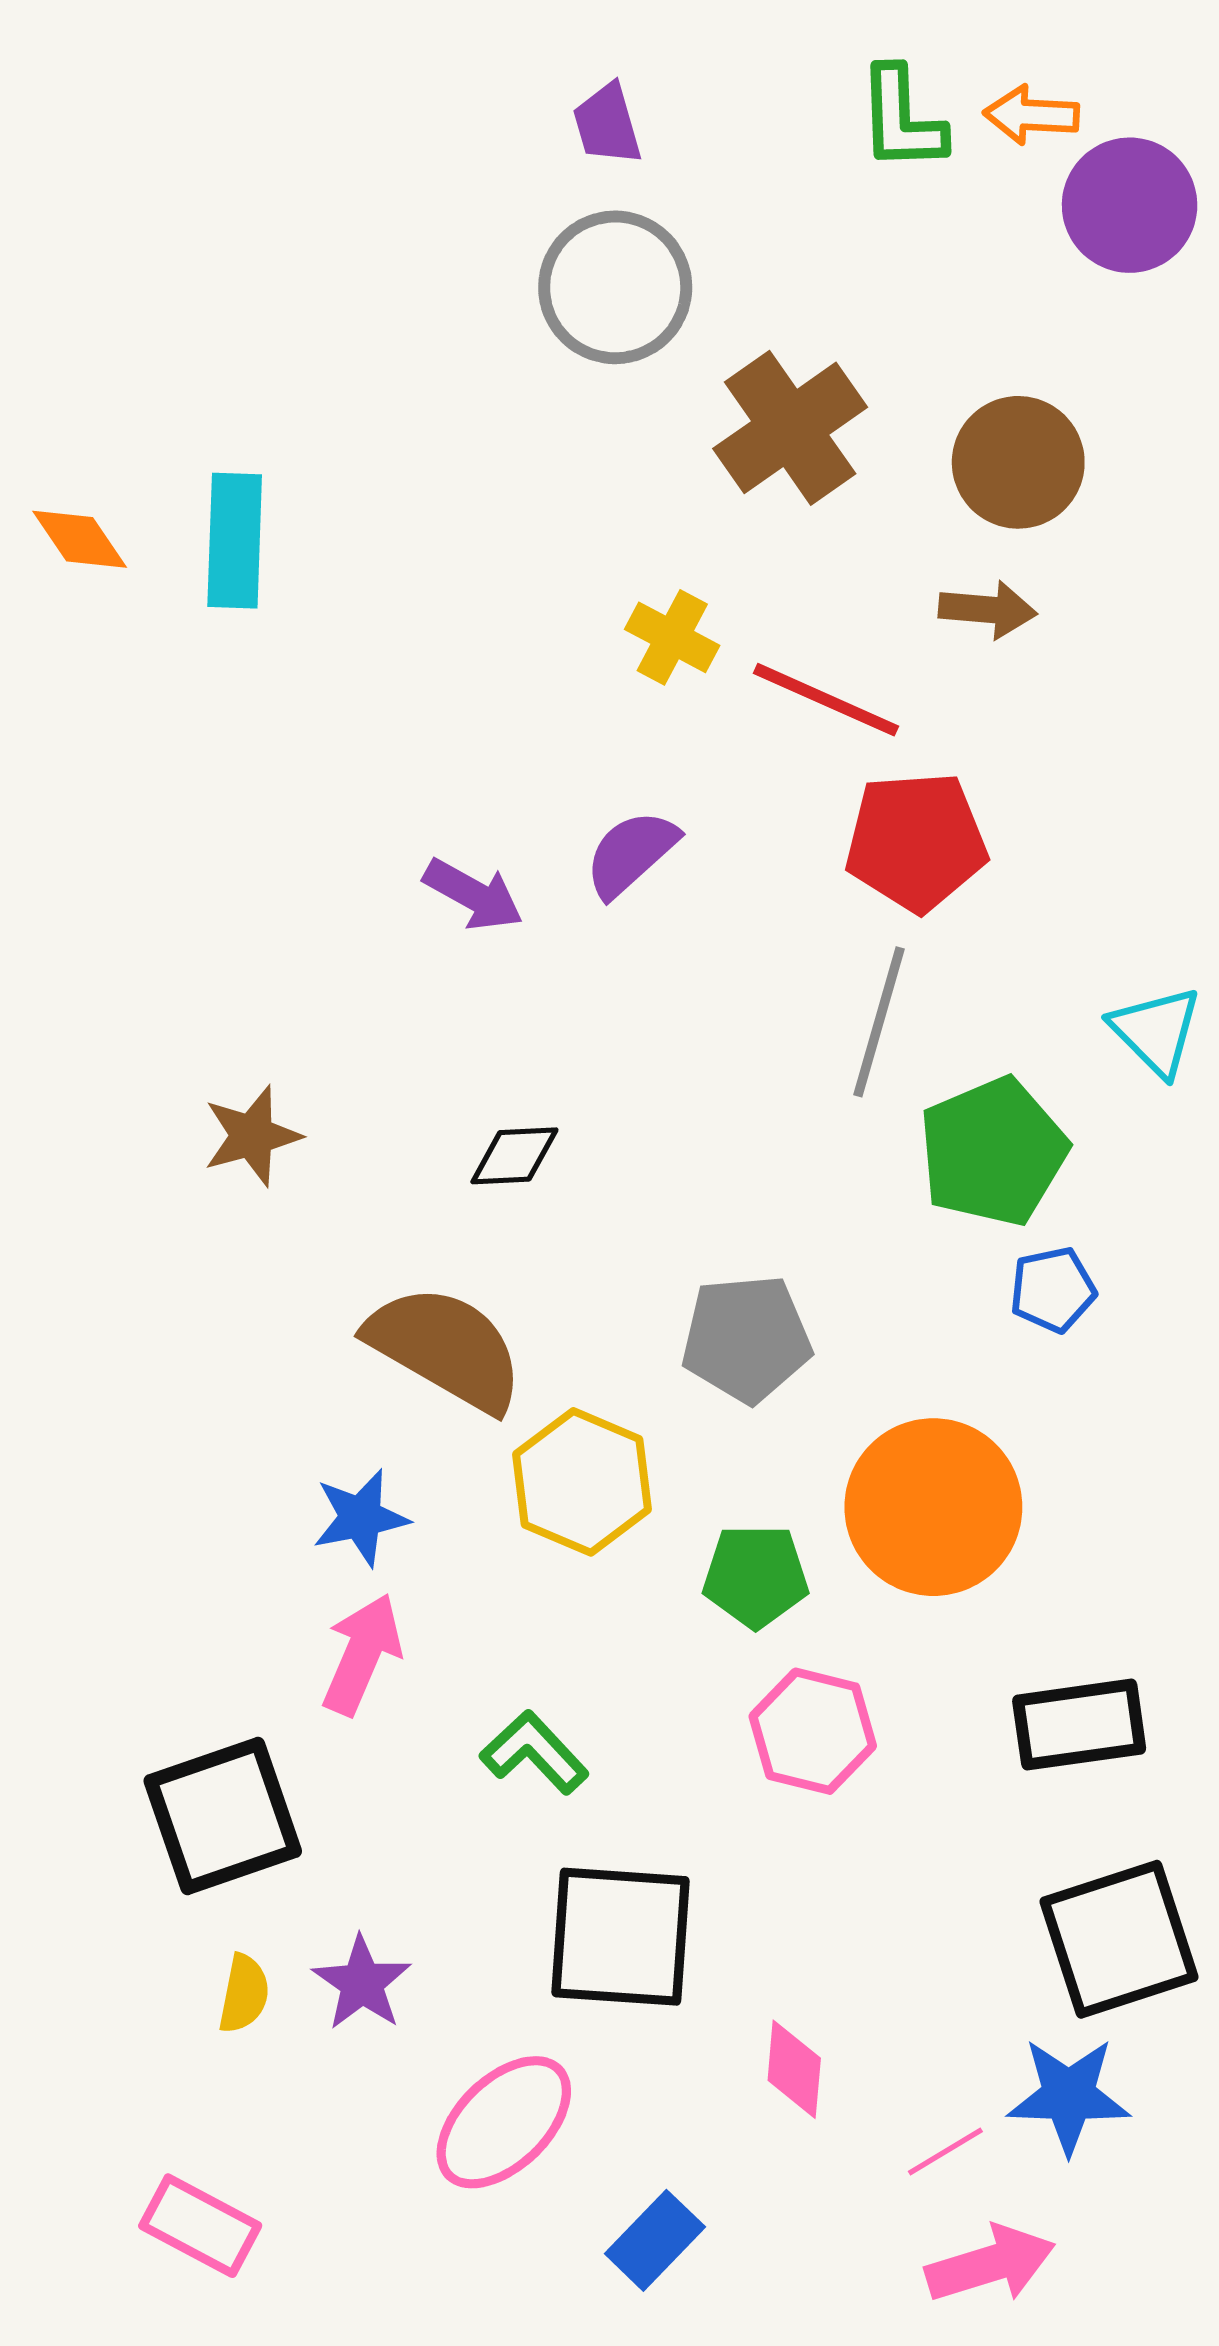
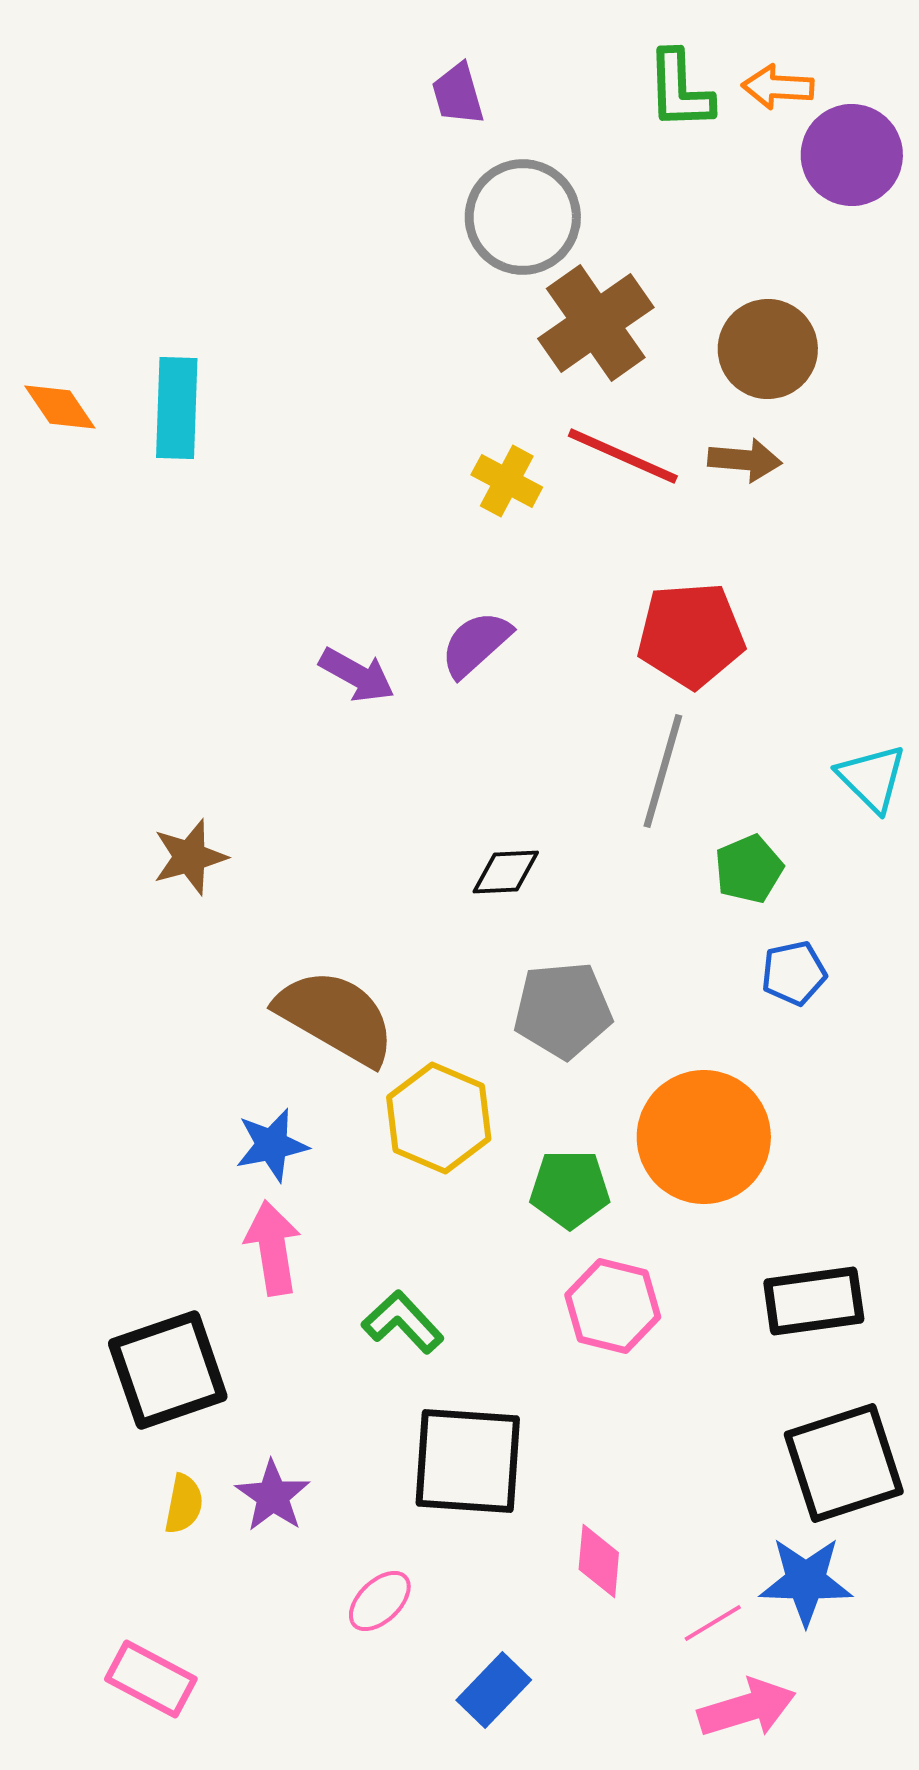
gray circle: (615, 287) -> (523, 217), moved
red line: (826, 700) -> (623, 456), moved
green pentagon: (993, 1152) -> (749, 869), size x0.6
black diamond: (514, 1156) -> (506, 872), moved
pink arrow: (362, 1654) -> (273, 1248), turned -32
pink ellipse: (504, 2122) -> (380, 1601), size x0.6

